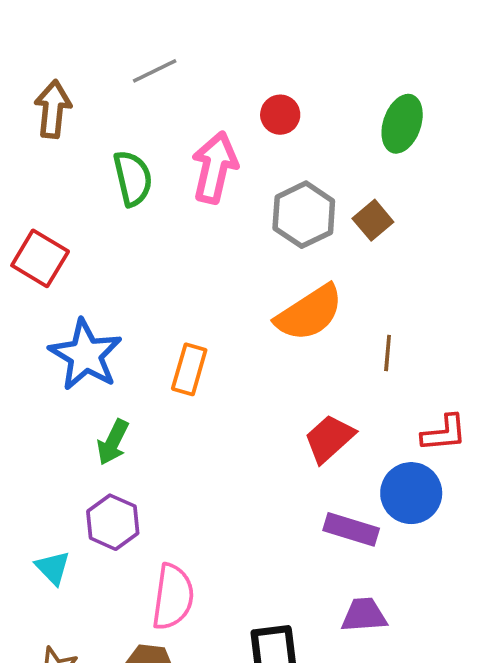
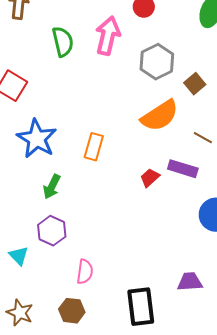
brown square: (373, 220) -> (195, 84), moved
brown line: (388, 353) -> (203, 138), turned -66
red trapezoid: (329, 439) -> (150, 178), moved, size x0.7
purple rectangle: (351, 529) -> (183, 169), moved
pink semicircle: (173, 597) -> (85, 272), size x0.7

